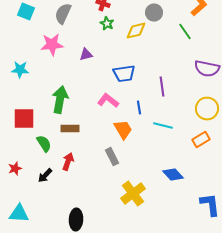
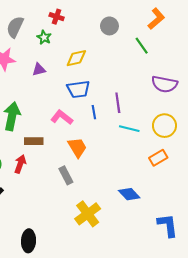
green star: (107, 24) -> (44, 37), moved
yellow diamond: (136, 31) -> (76, 58), moved
blue line: (139, 108) -> (94, 112), moved
cyan line: (163, 126) -> (129, 129), moved
brown rectangle: (70, 129) -> (34, 141), moved
red arrow: (68, 162) -> (20, 164), moved

